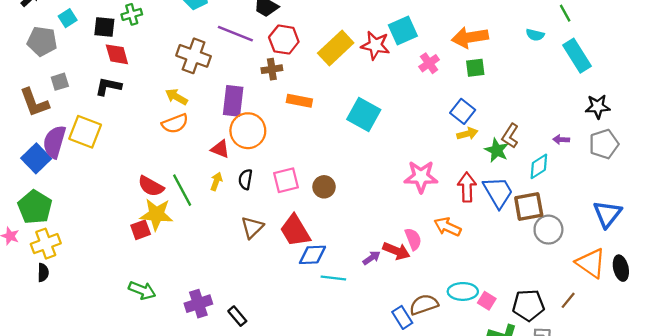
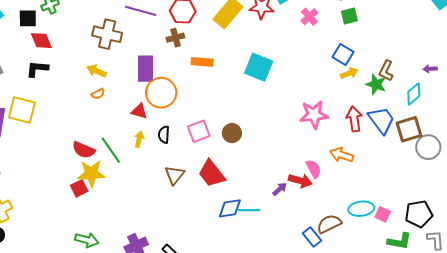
orange semicircle: (175, 124) -> (98, 94), size x0.6
blue diamond: (312, 255) -> (230, 208), moved

